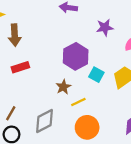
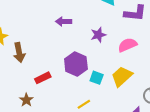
red rectangle: (20, 67) -> (43, 78), moved
brown star: (63, 87) -> (26, 100), moved

